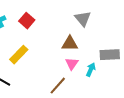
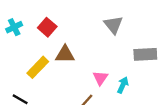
brown triangle: (70, 44) -> (65, 54), moved
gray rectangle: (110, 55) -> (145, 54), moved

